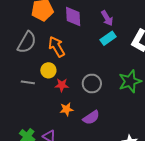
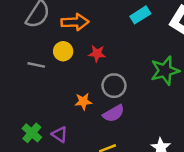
orange arrow: (57, 47) -> (75, 22), turned 115
gray circle: (92, 84) -> (114, 86), moved
red star: (62, 85) -> (97, 53), moved

